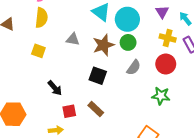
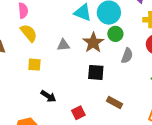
yellow semicircle: (41, 18) -> (29, 33), turned -30
black arrow: (55, 88) -> (48, 96), moved
brown rectangle: (96, 109) -> (114, 102), moved

